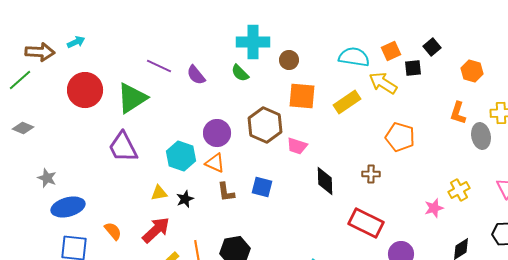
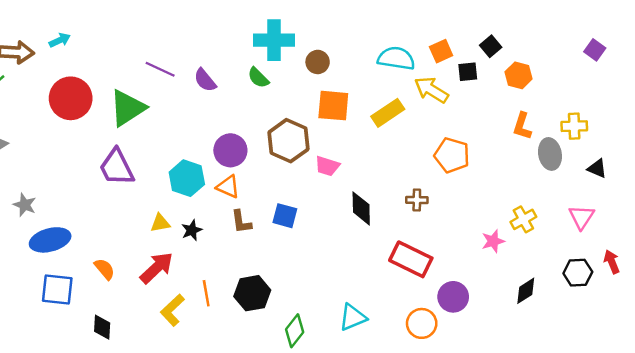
orange hexagon: (472, 71) -> (519, 75), moved

